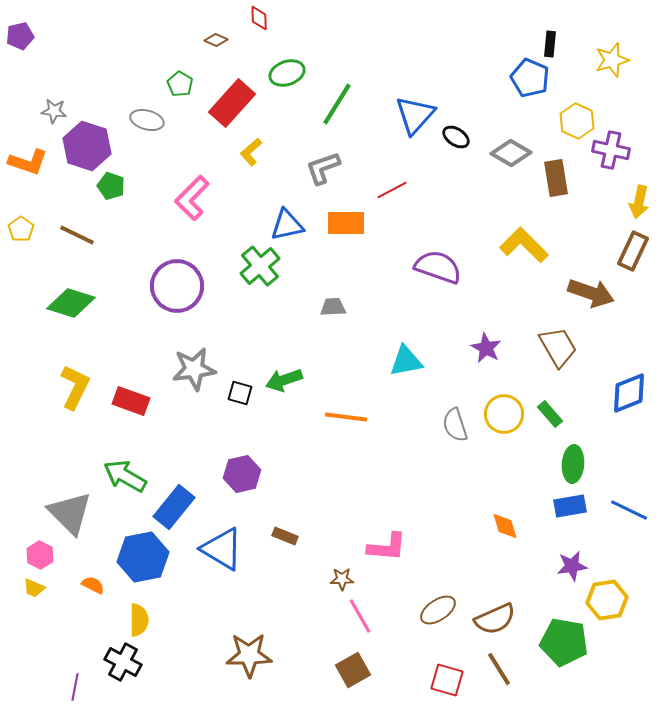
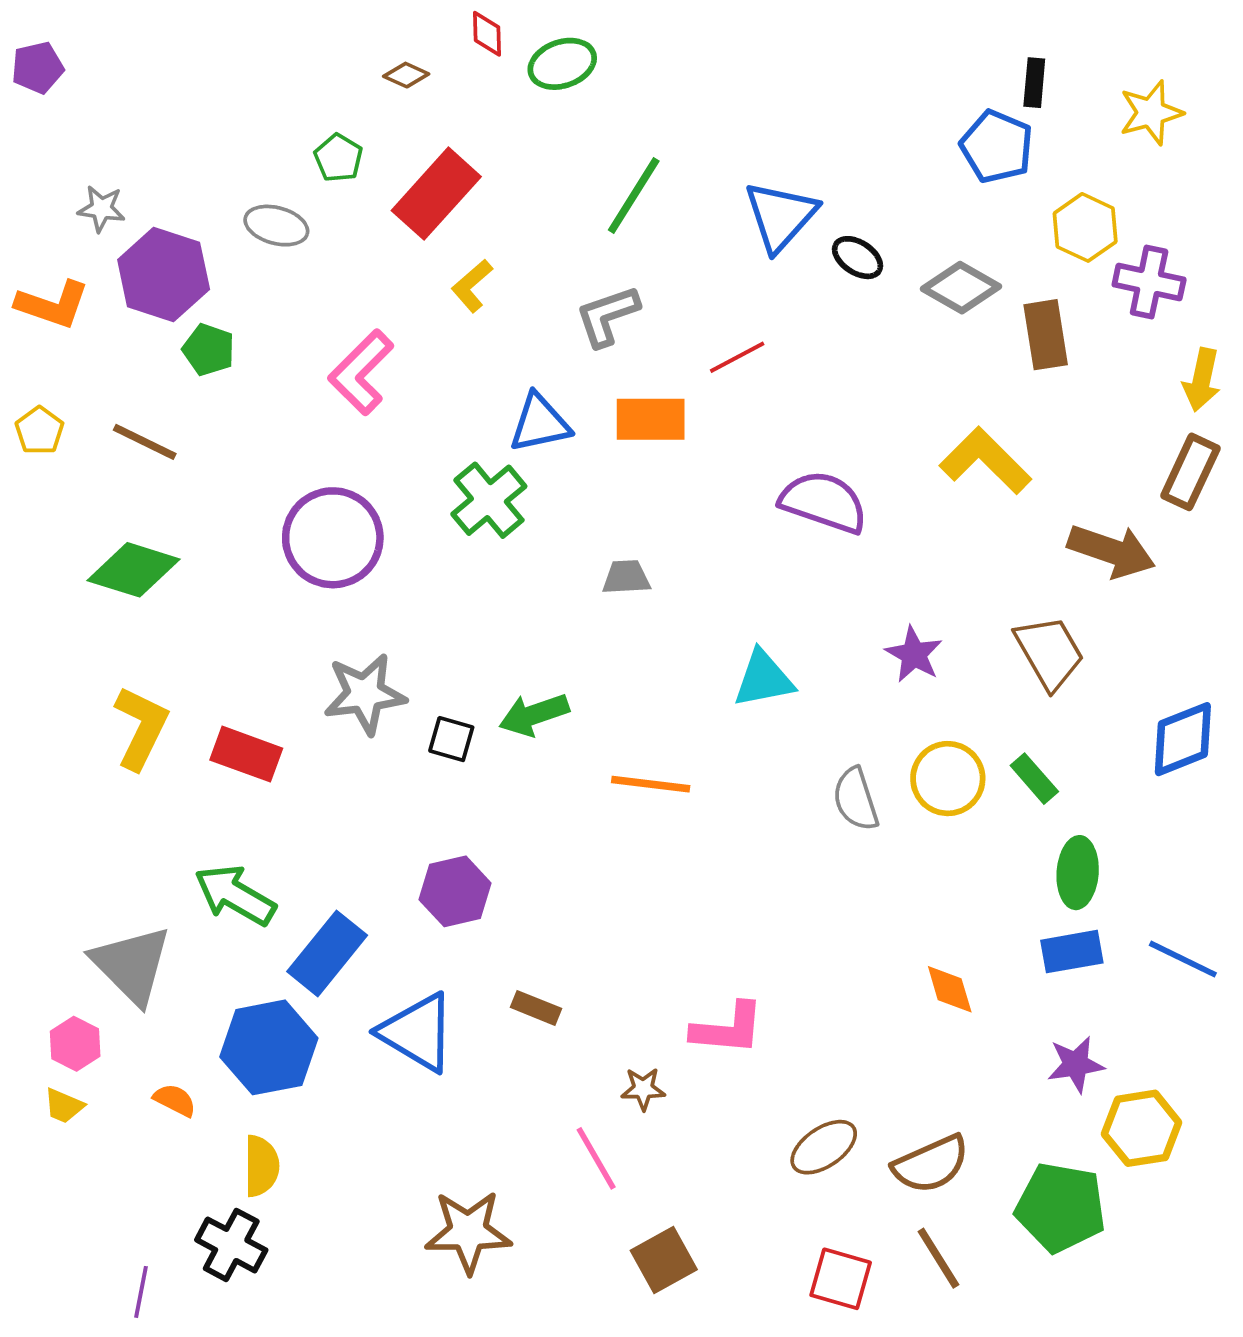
green ellipse: (287, 73) -> (562, 64), moved
pink line: (360, 616) -> (596, 1158), moved

